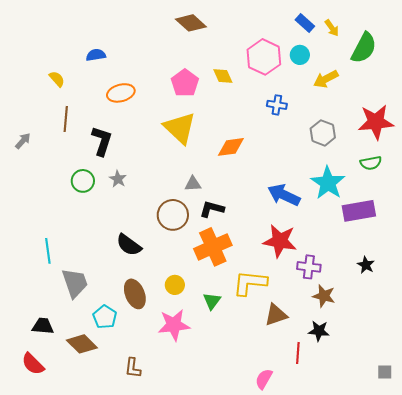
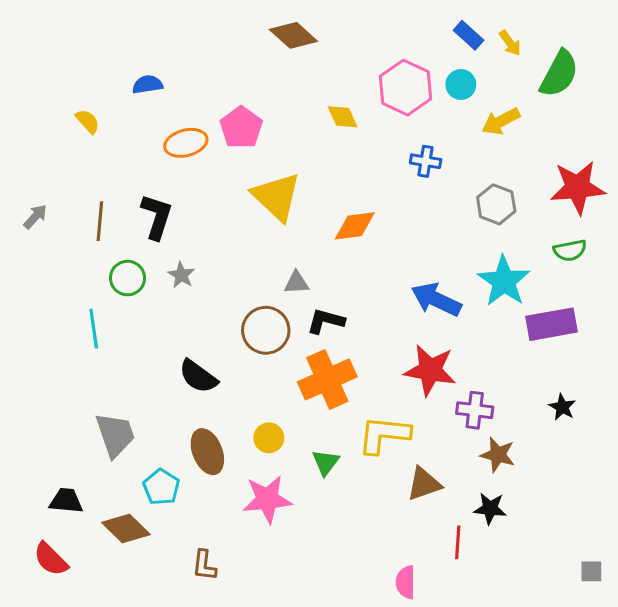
pink pentagon: (185, 83) -> (241, 127), moved
brown line: (66, 119) -> (100, 221), moved
cyan line: (48, 251) -> (94, 329), moved
pink semicircle: (264, 379) -> (406, 582), turned -30

